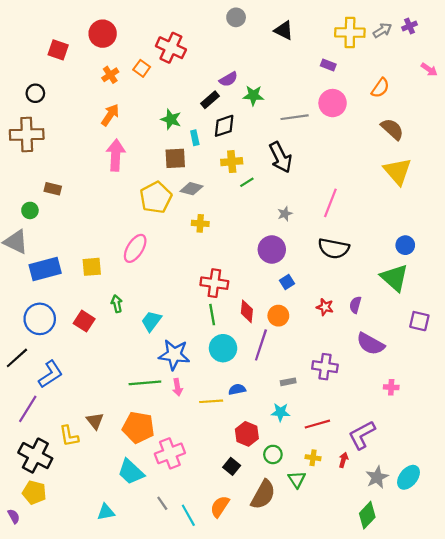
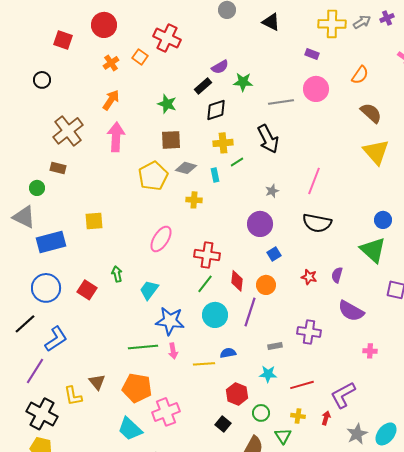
brown cross: (27, 134) -> (68, 131), moved, turned -36
cyan rectangle: (195, 138) -> (215, 175), moved
pink ellipse: (135, 248) -> (161, 239), moved
yellow square: (92, 267) -> (94, 221), moved
green line: (212, 315) -> (205, 284), turned 48

